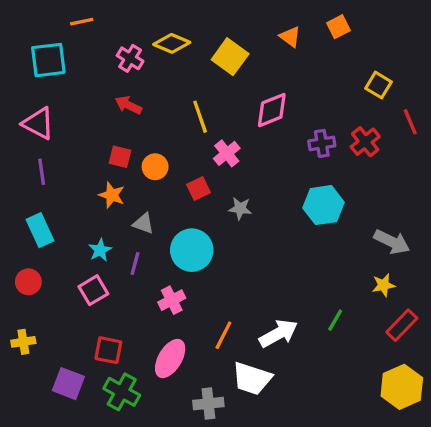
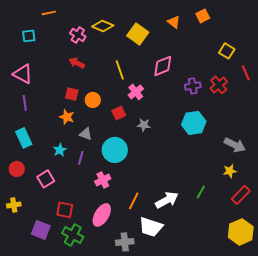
cyan square: (48, 60) -> (29, 36), size x0.6
pink square: (93, 290) -> (46, 179), moved

